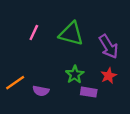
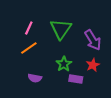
green triangle: (71, 34) -> (61, 29), turned 50
orange line: (15, 83) -> (29, 48), moved

